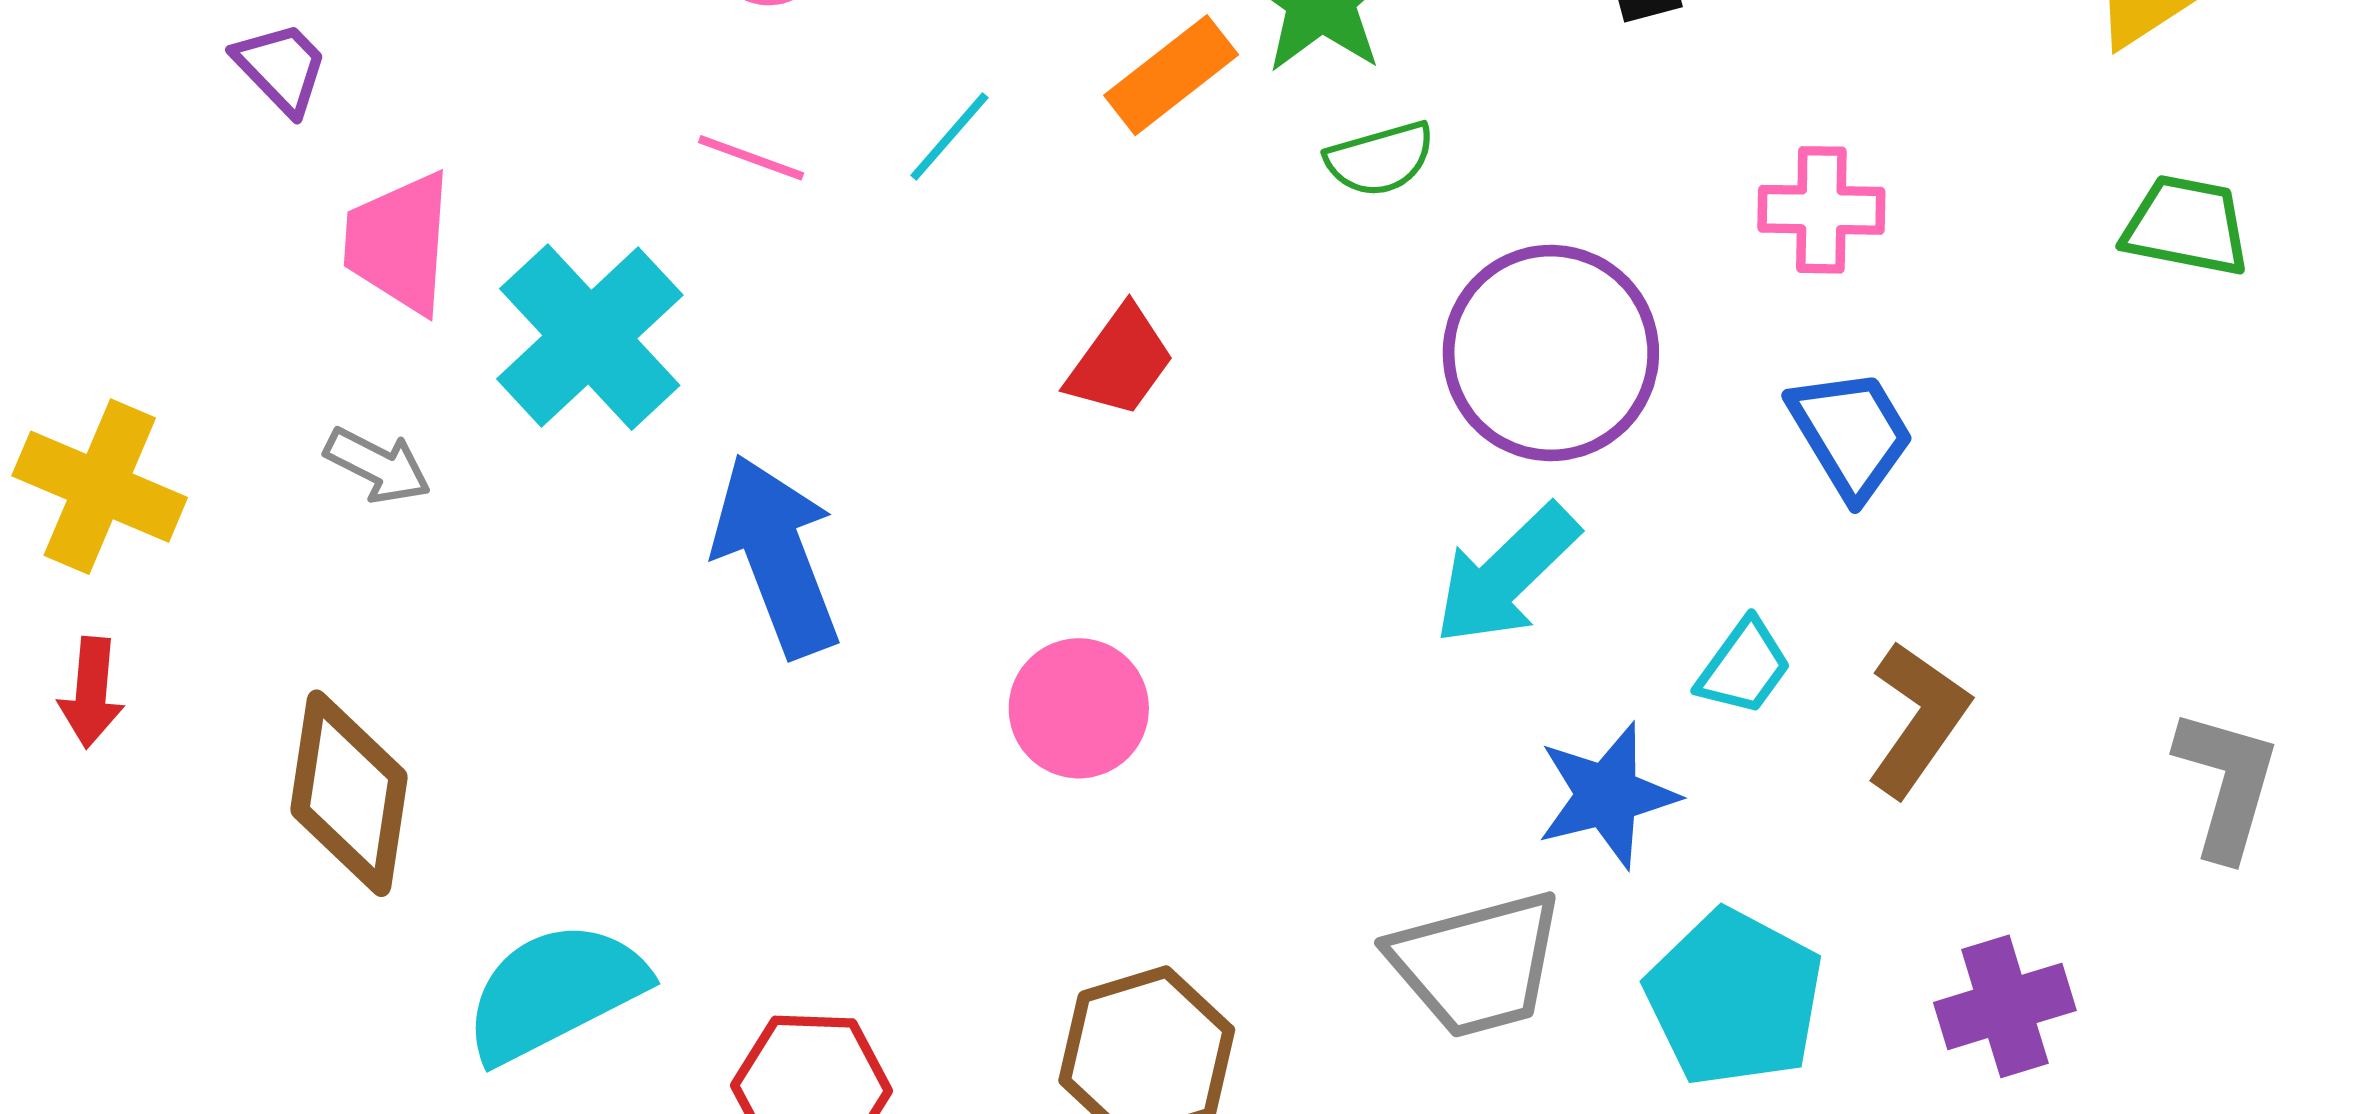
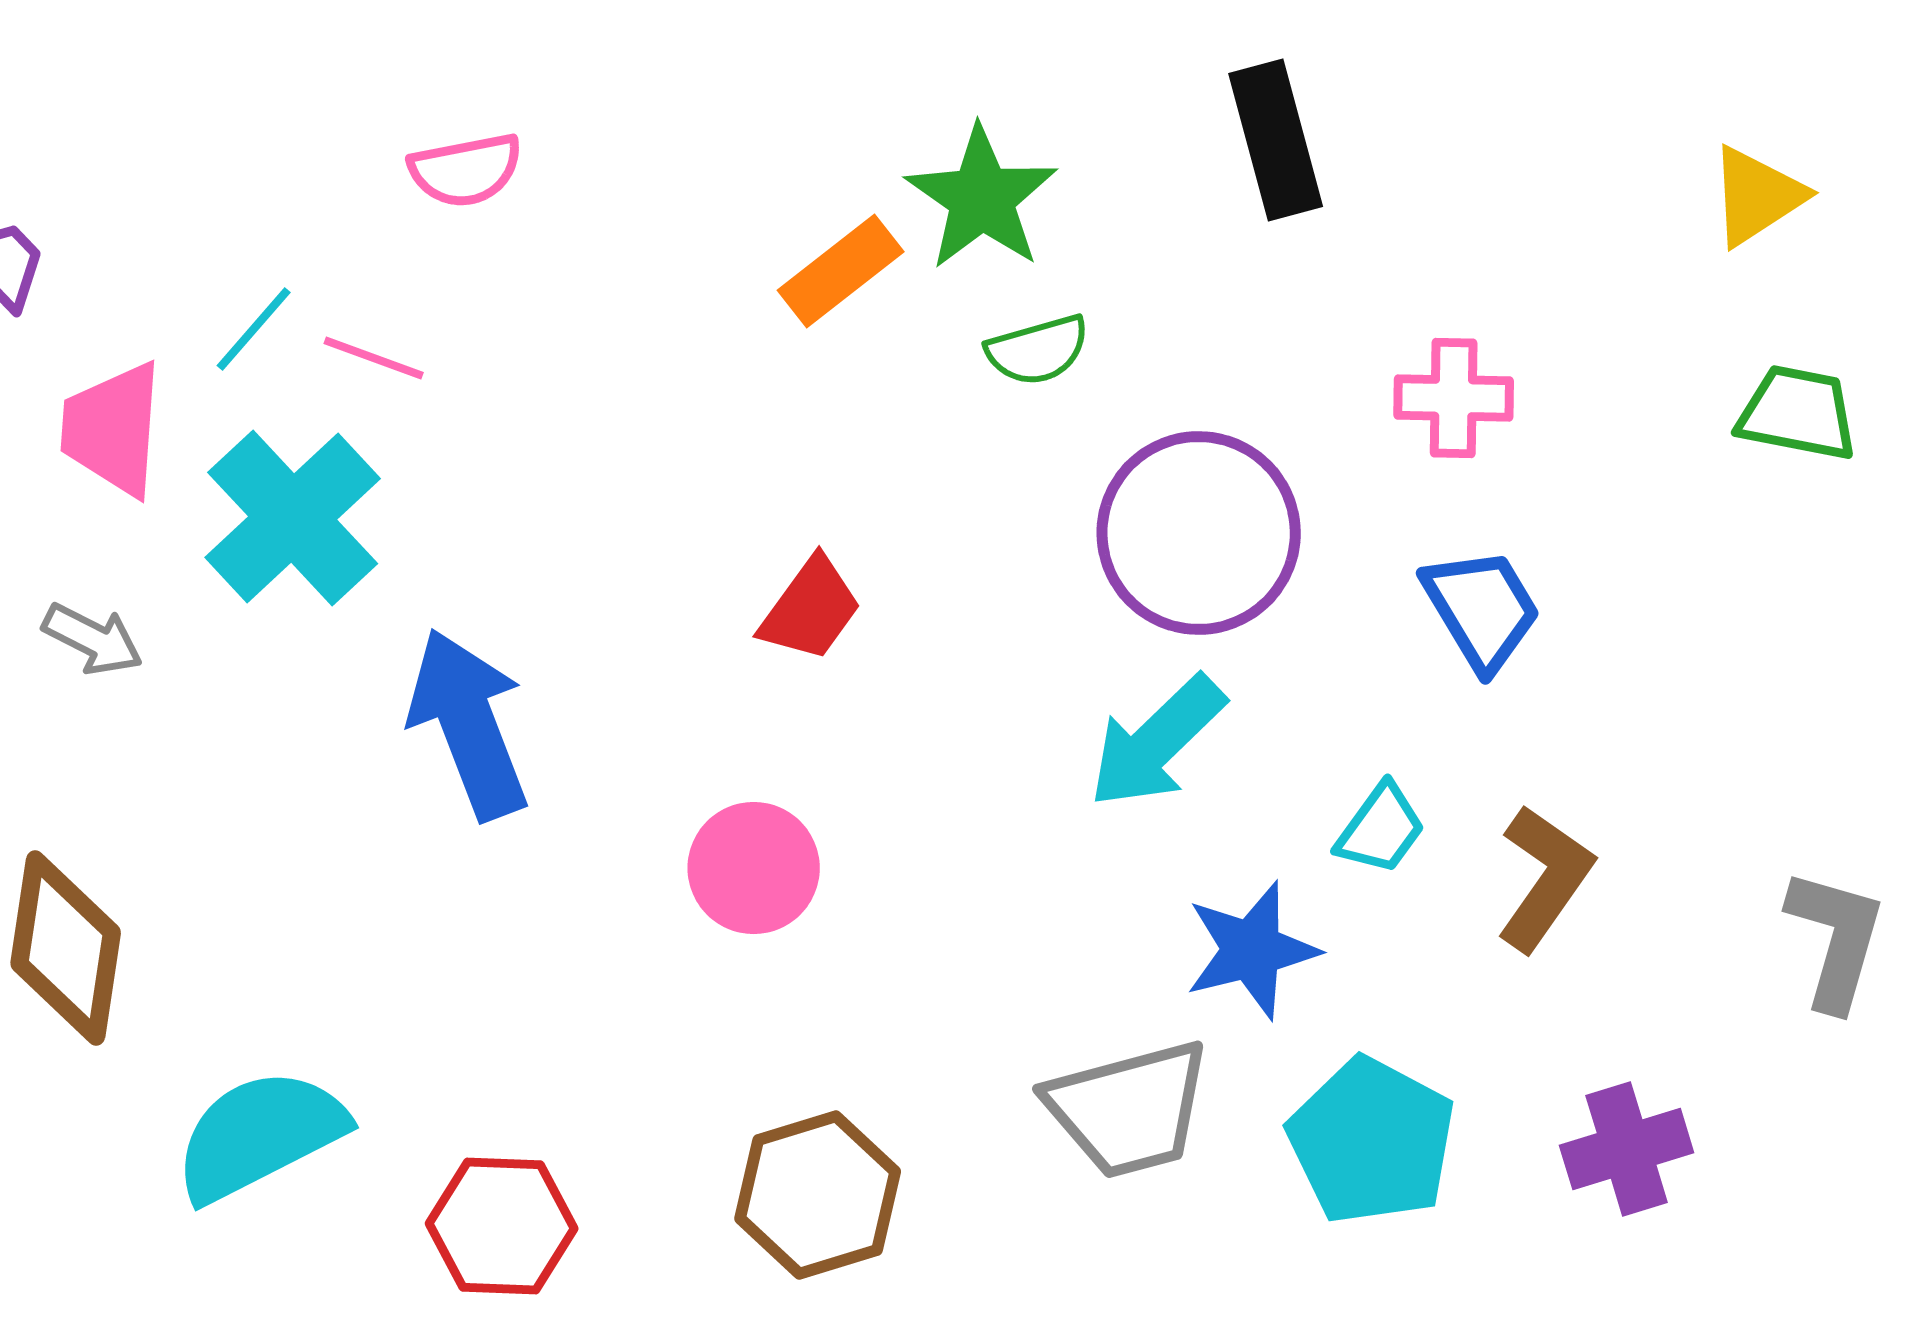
cyan line: (949, 137) -> (254, 329), moved
pink line: (751, 158) -> (374, 358), moved
red trapezoid: (1120, 361) -> (811, 609), moved

